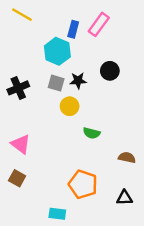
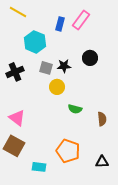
cyan hexagon: (57, 51) -> (35, 42), moved
brown semicircle: (127, 157) -> (102, 119), moved, turned 72
brown square: (17, 178) -> (14, 146), size x1.5
cyan rectangle: (57, 214) -> (39, 167), moved

